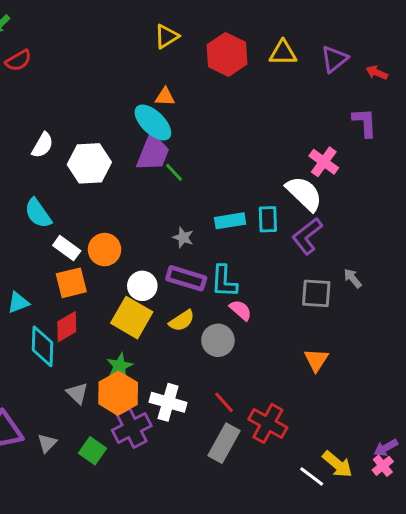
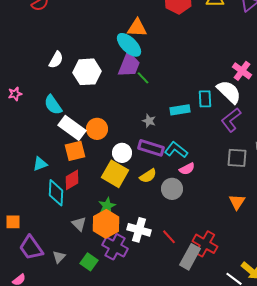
orange triangle: (165, 97) -> (137, 28), size x1.5
cyan rectangle: (268, 219) -> (205, 99), moved
white rectangle: (67, 248) -> (72, 128), size x1.5
cyan L-shape: (224, 281) -> (176, 150), turned 125
pink semicircle: (241, 310) -> (187, 169), turned 112
red line: (224, 402) -> (169, 237), moved
purple cross: (132, 428) -> (115, 247), turned -35
gray rectangle: (224, 443) -> (190, 257), moved

